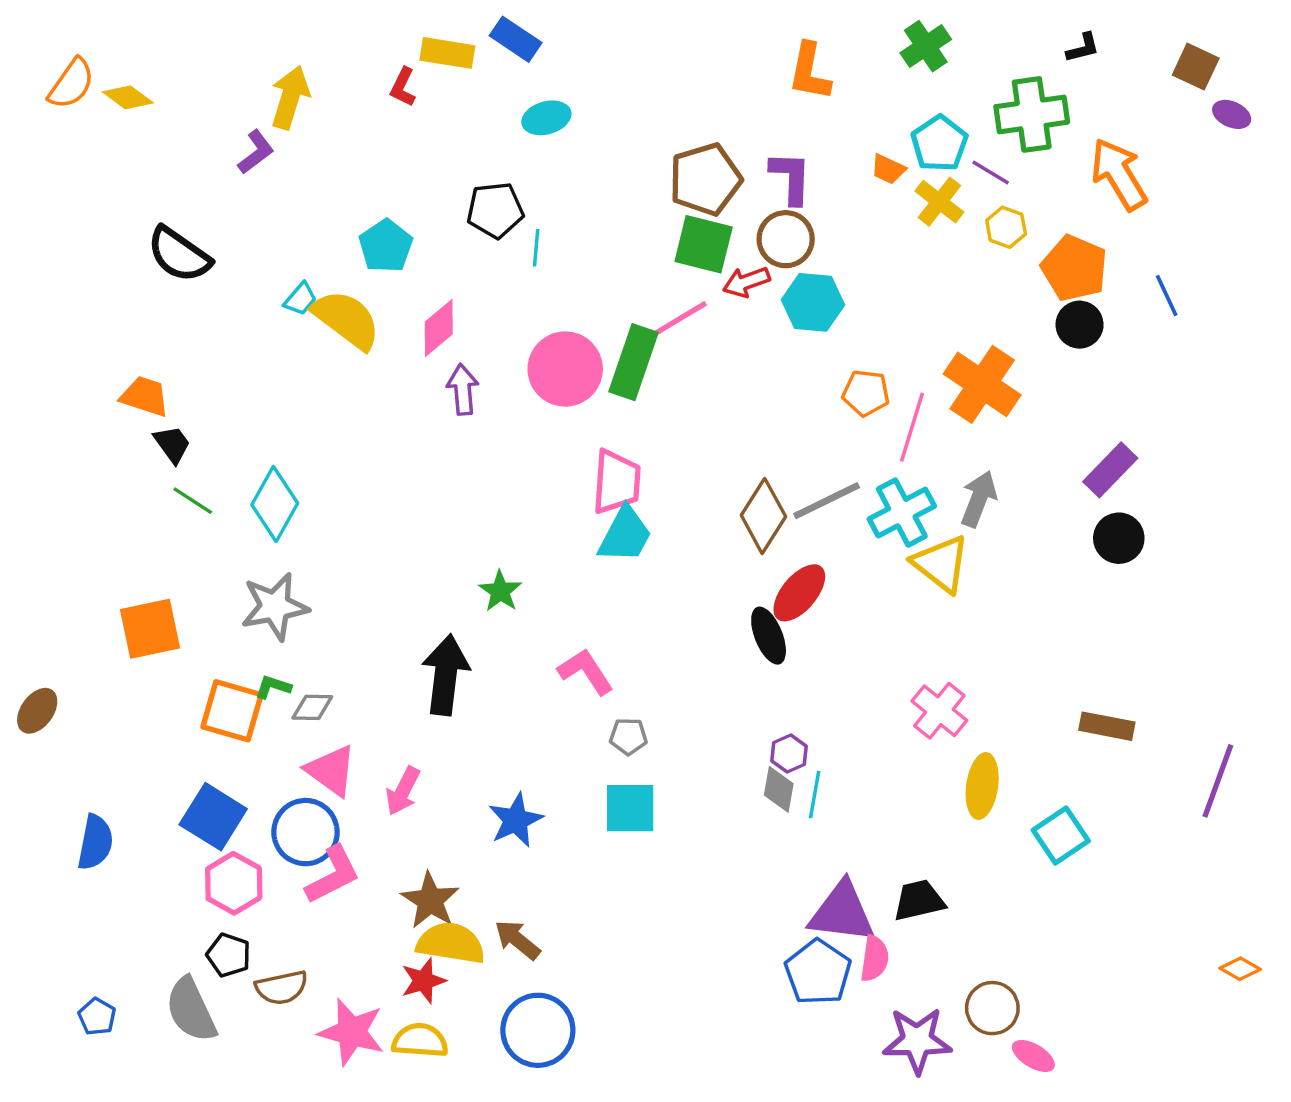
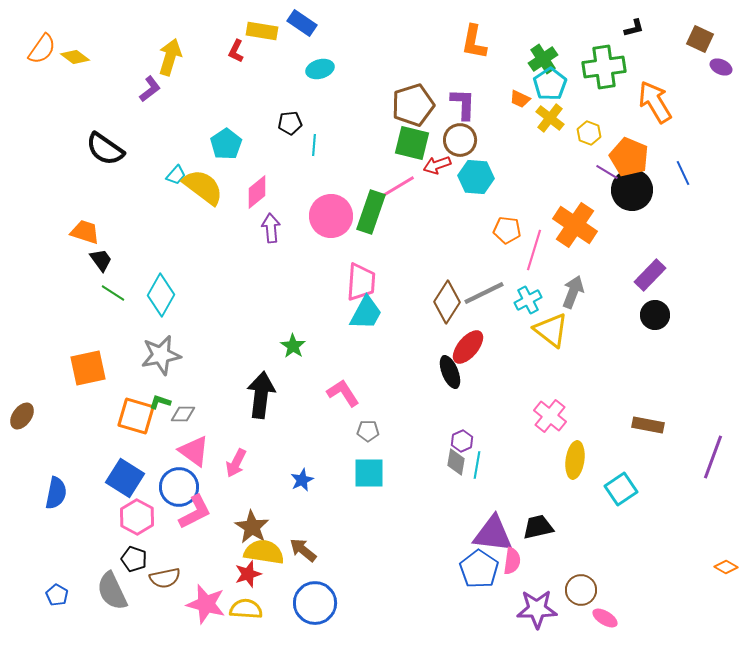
green cross: (926, 46) -> (543, 59), moved
purple line: (991, 173) -> (607, 172), moved
black pentagon: (495, 210) -> (290, 123), size x0.7
black circle: (1080, 325) -> (632, 190), size x1.5
cyan cross: (902, 513) -> (528, 300), size x0.7
blue star: (516, 820) -> (302, 480), size x0.7

